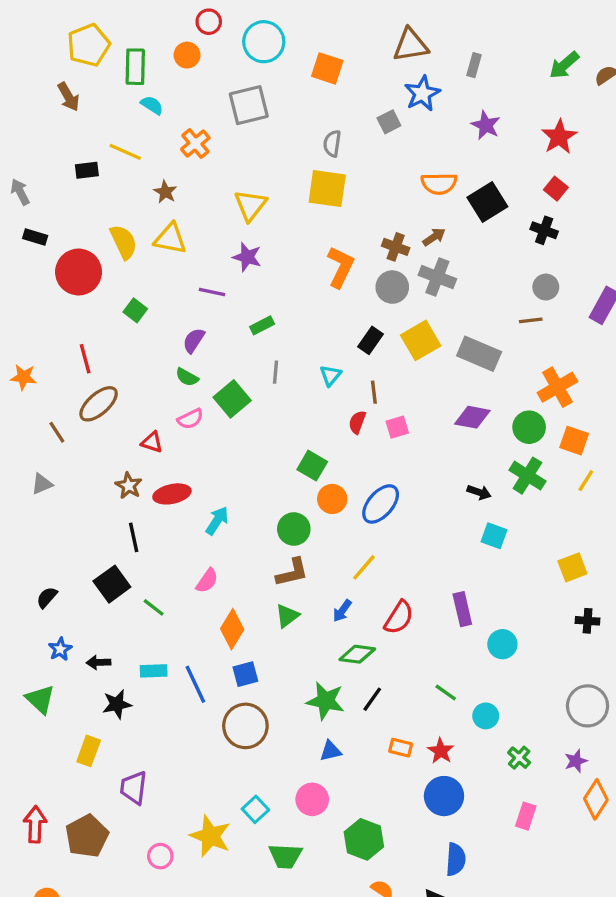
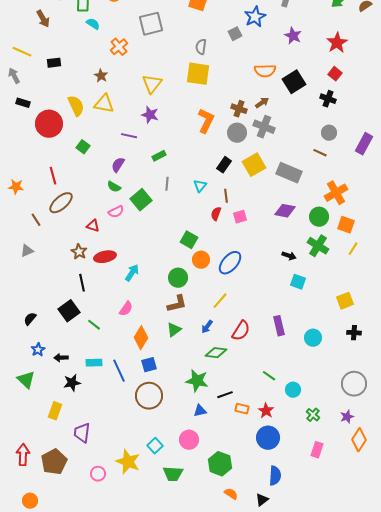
yellow line: (125, 152) -> (22, 52), moved
brown line: (531, 320) -> (320, 153), turned 32
cyan circle: (502, 644) -> (313, 338), moved
black line: (372, 699) -> (225, 395), moved, turned 35

